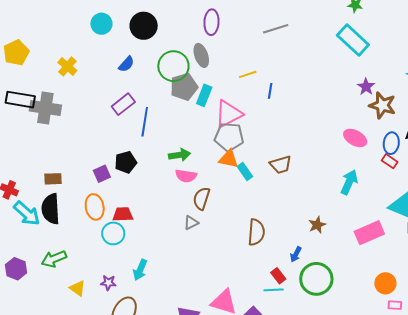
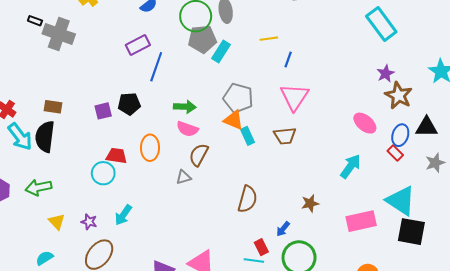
black rectangle: (20, 100) -> (35, 21), size x0.5
pink triangle: (229, 114) -> (294, 97), moved, turned -40
orange ellipse: (95, 207) -> (150, 148), moved

